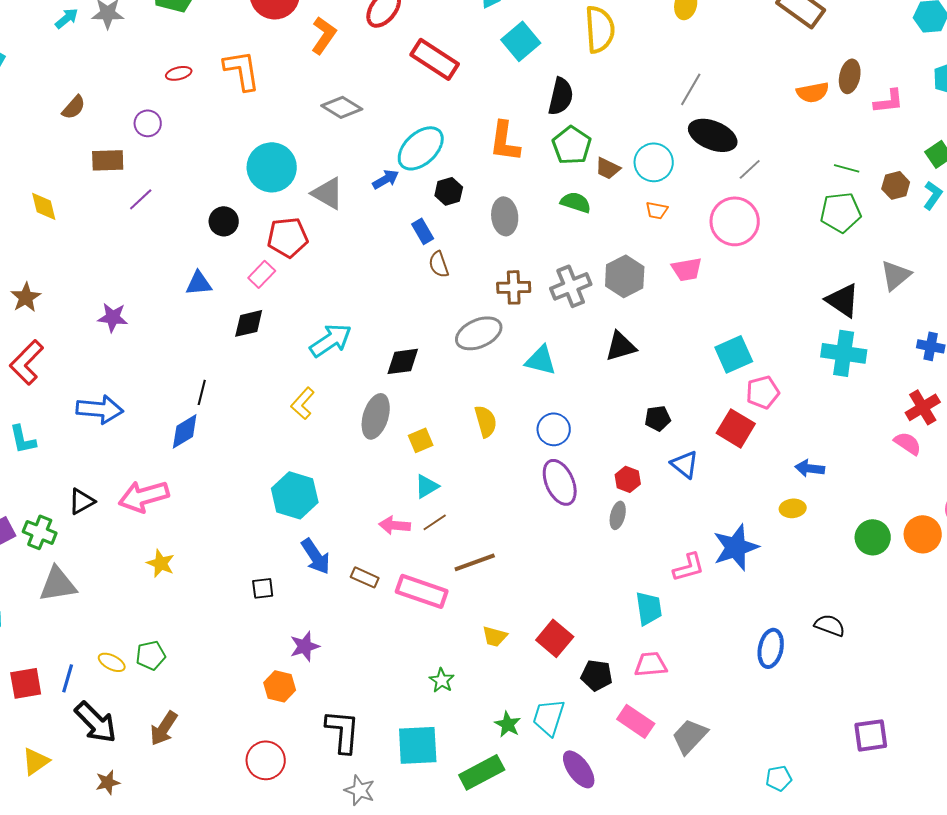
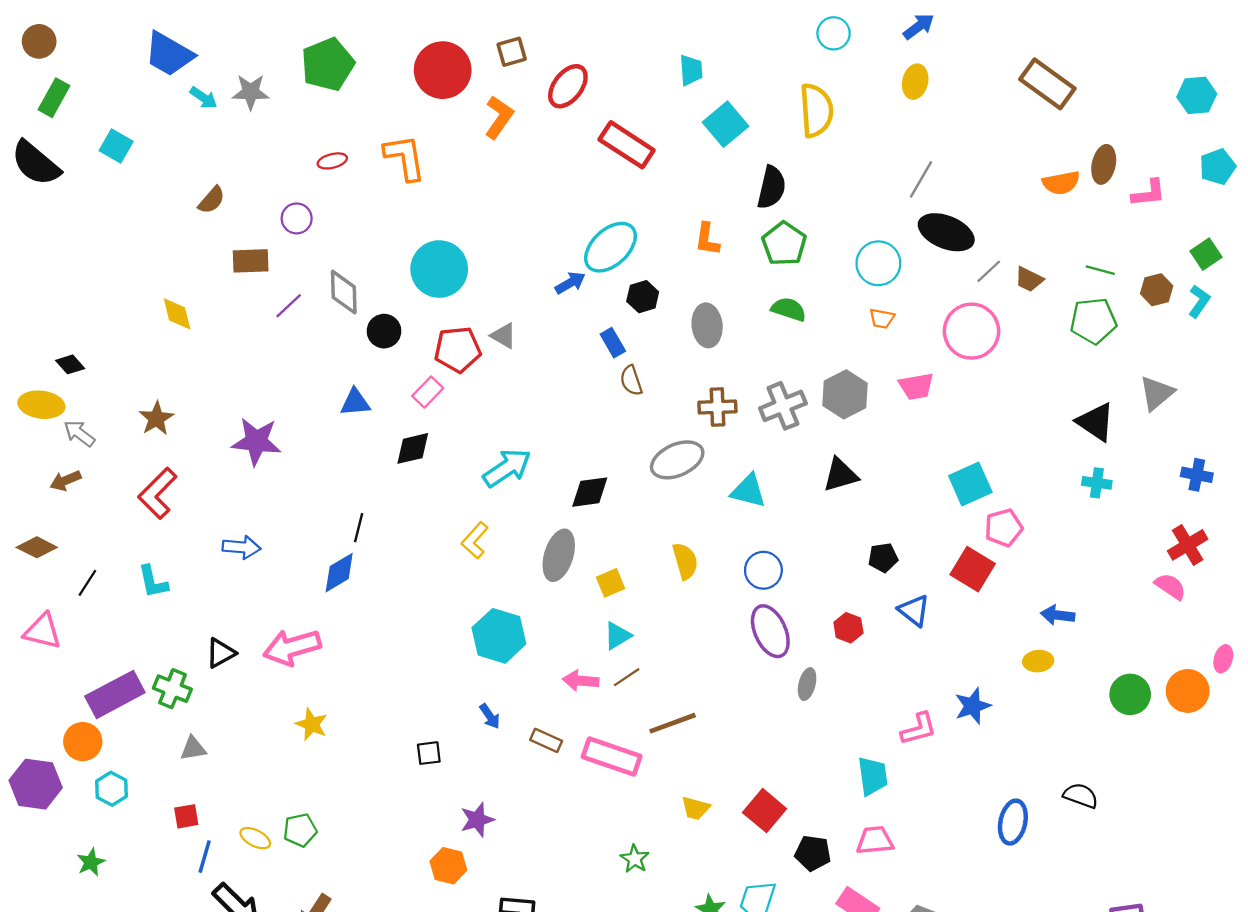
cyan arrow: (67, 18) -> (203, 98), turned 75
gray diamond: (342, 107) -> (344, 292), moved, turned 57
orange L-shape: (505, 141) -> (707, 239), size x0.7
brown trapezoid: (608, 168) -> (1029, 279), moved
gray triangle: (328, 193) -> (504, 336), moved, size x0.7
purple star: (113, 317) -> (256, 441), size x1.4
cyan cross: (844, 353) -> (1097, 483), size x0.6
blue arrow: (100, 409) -> (241, 547), size x0.7
cyan hexagon: (295, 495) -> (499, 636), moved
gray ellipse: (618, 515) -> (807, 684), moved
blue star: (736, 547) -> (973, 706), size x0.7
blue arrow: (316, 556) -> (490, 716), size x0.6
gray triangle: (58, 584) -> (193, 748), size x0.6
red square: (26, 683) -> (186, 816), moved, size x0.7

